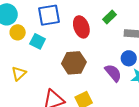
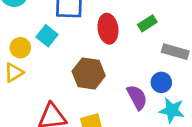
yellow circle: (18, 32) -> (20, 48), moved

